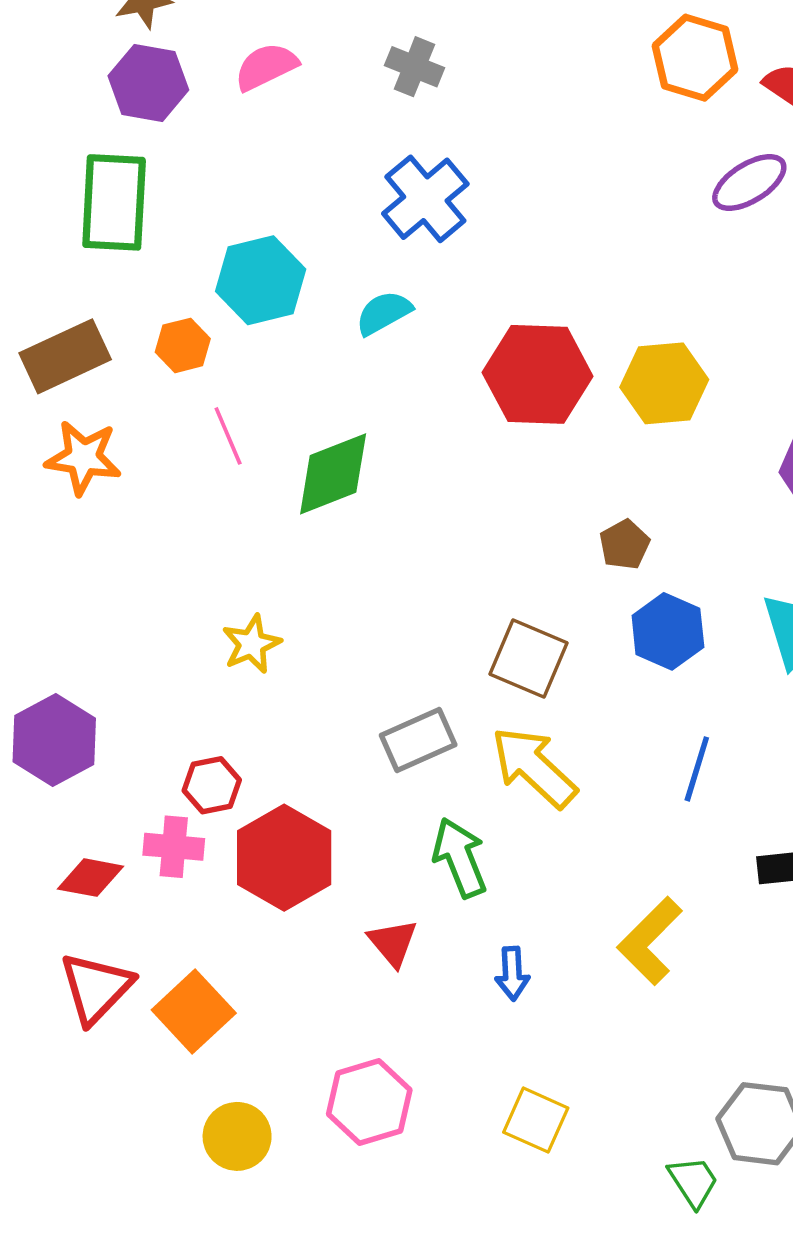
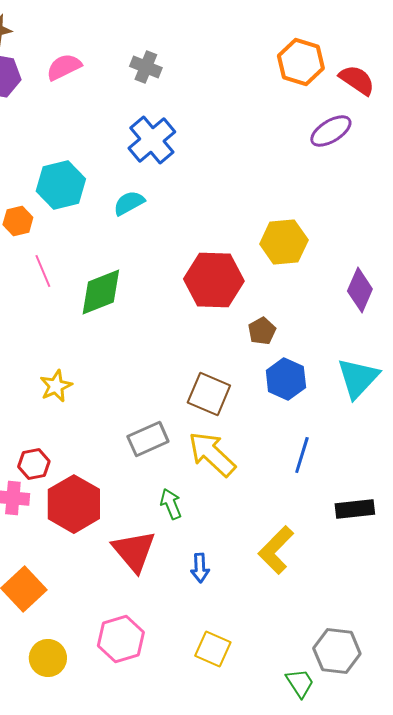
red hexagon: (538, 374) -> (214, 280), moved
green arrow: (460, 858) -> (171, 504), size x0.7
red triangle: (393, 943) -> (134, 551), size x1.6

